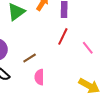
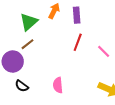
brown line: (30, 58) -> (27, 44), moved

